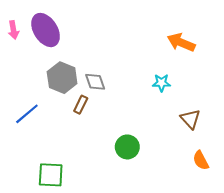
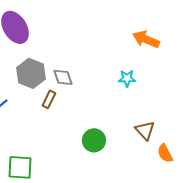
brown triangle: (190, 119) -> (145, 130), moved

